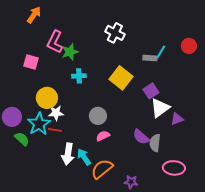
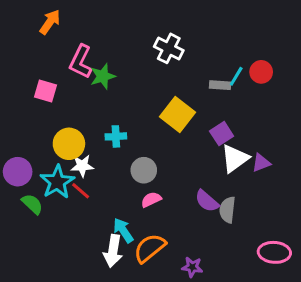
red circle: (189, 46) -> (261, 72), moved
cyan cross: (79, 76) -> (116, 136), moved
purple triangle: (177, 119) -> (261, 163), moved
red line: (55, 130) -> (81, 191), turned 32
white arrow: (68, 154) -> (113, 251), moved
pink ellipse: (174, 168) -> (274, 252), moved

